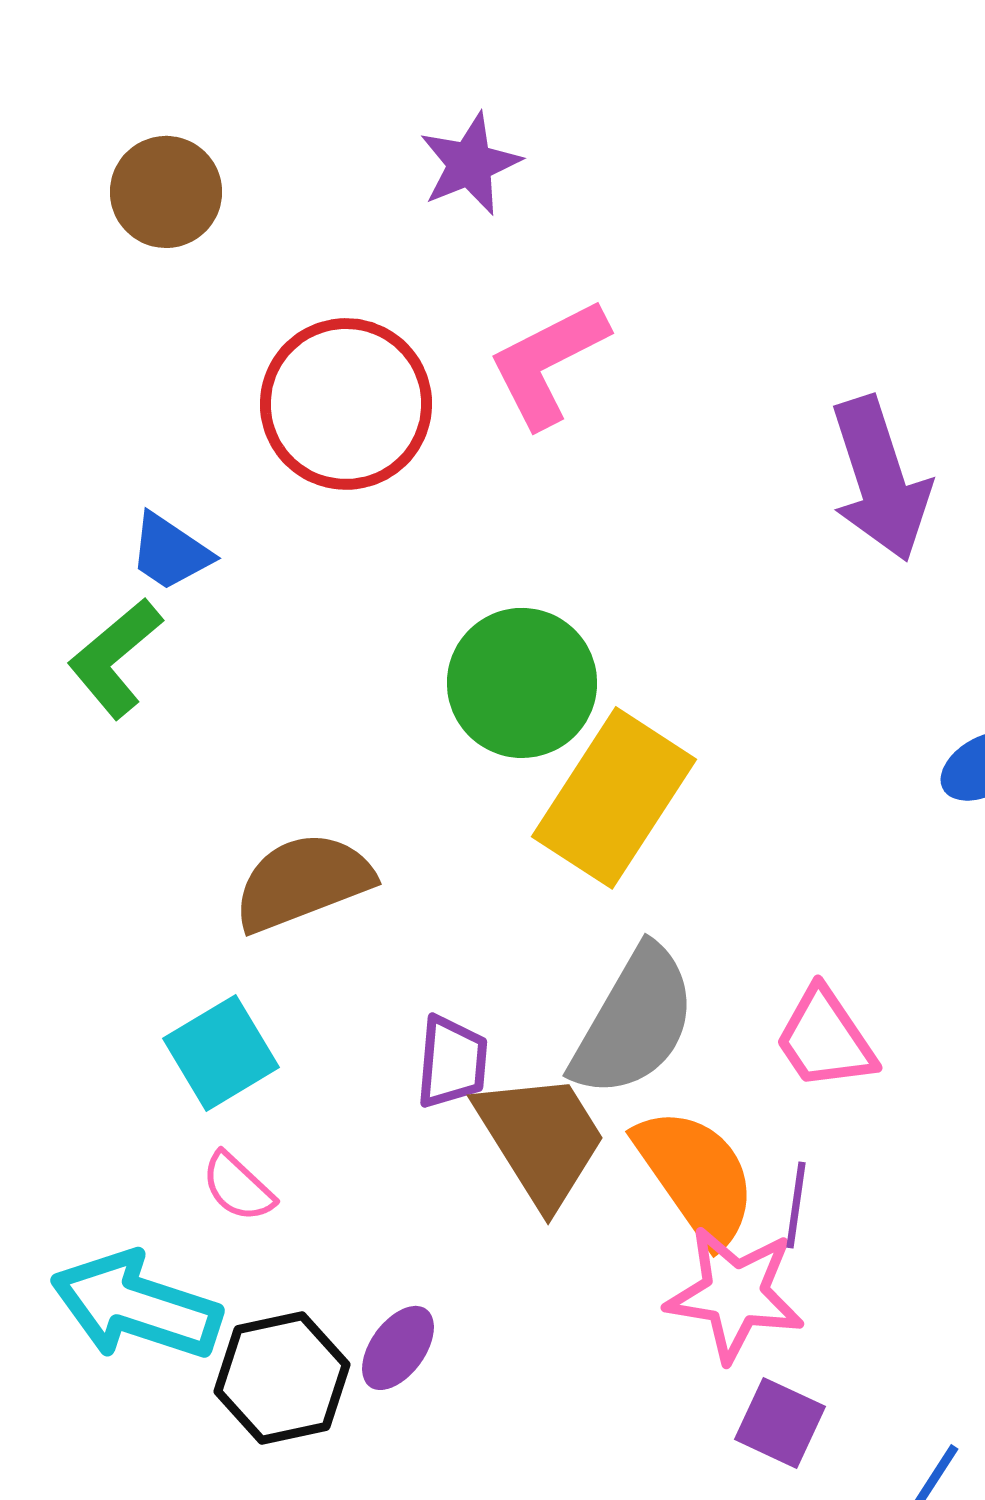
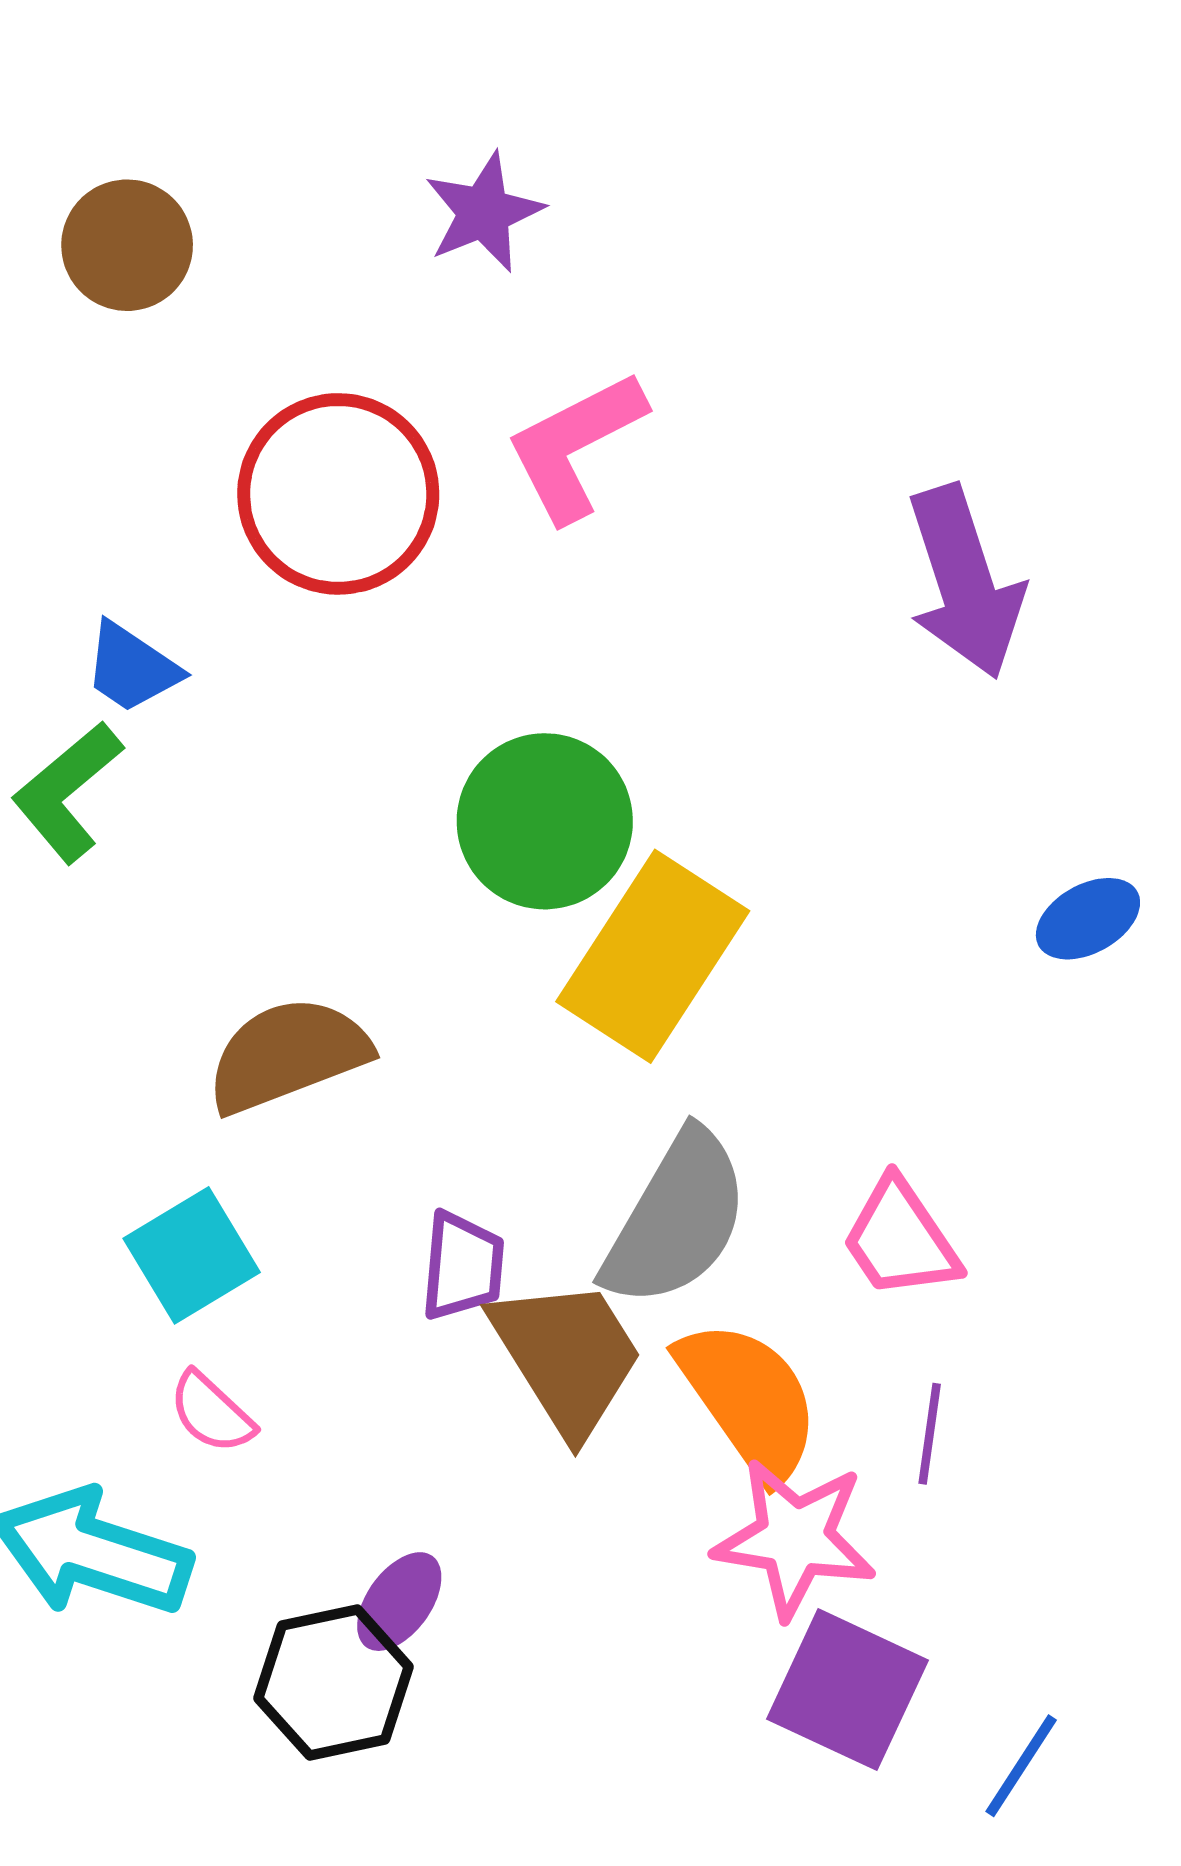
purple line: (796, 1205) -> (930, 1434), moved
black hexagon: (282, 1378) -> (334, 1683), moved
purple square: (780, 1423) -> (847, 1690), size x1.5

